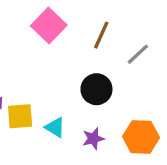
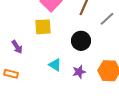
yellow square: (20, 116) -> (43, 27), moved

